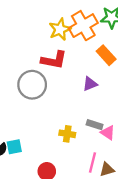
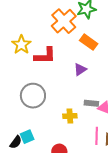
yellow star: (60, 29) -> (21, 45), moved
gray circle: (32, 85) -> (33, 96), moved

